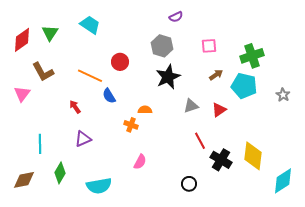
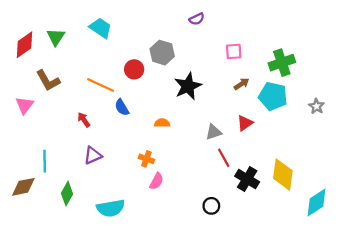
gray hexagon: (162, 46) -> (162, 53), moved
gray triangle: (191, 106) -> (214, 132), moved
orange cross: (131, 125) -> (146, 159), moved
brown diamond: (24, 180) -> (23, 187), moved

